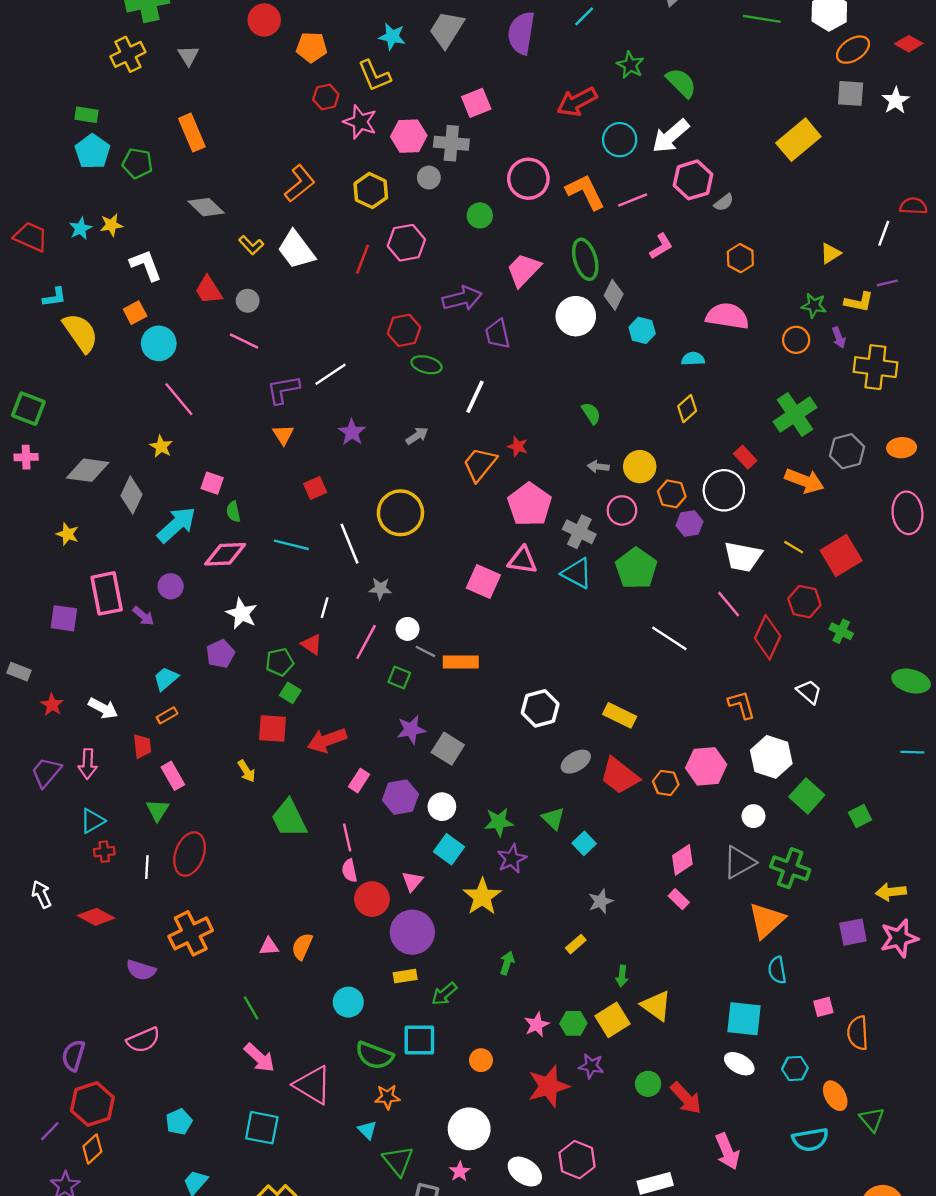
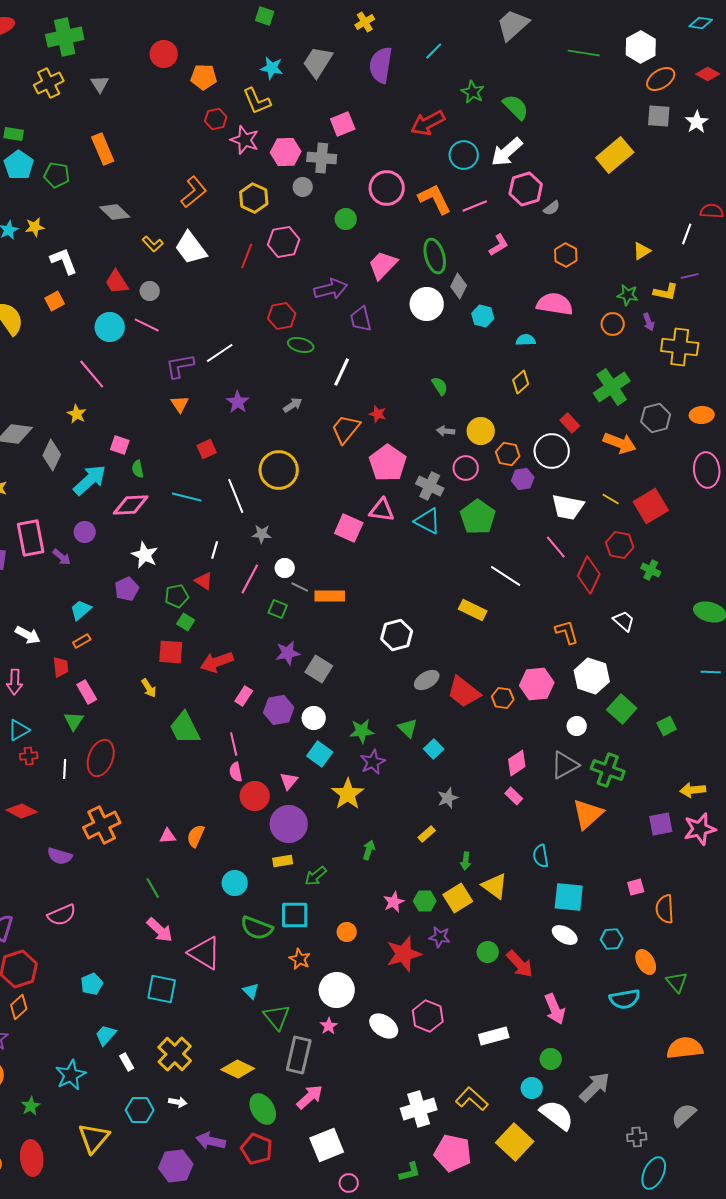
cyan circle: (159, 343) -> (110, 327), moved
yellow rectangle: (620, 715) -> (473, 610), moved
cyan semicircle: (777, 970) -> (541, 856), moved
orange star: (387, 1097) -> (300, 959), moved, turned 30

